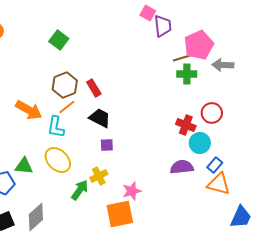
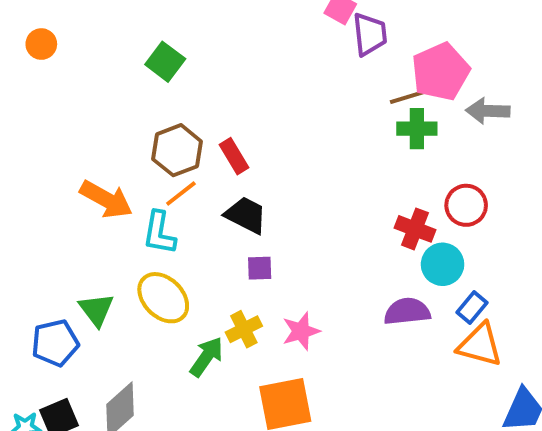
green triangle: (24, 166) -> (96, 310), turned 48
pink star: (132, 191) -> (301, 331), moved

